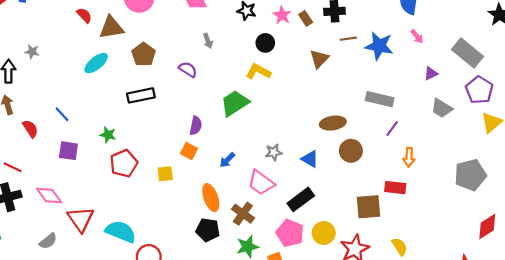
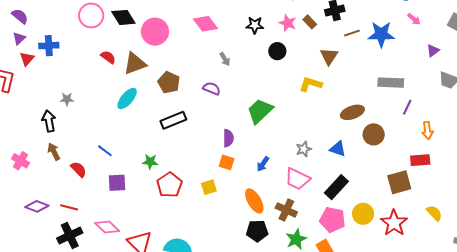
yellow L-shape: (258, 72) -> (311, 84), moved

